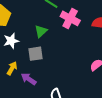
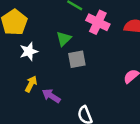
gray square: (35, 54) -> (77, 59), moved

